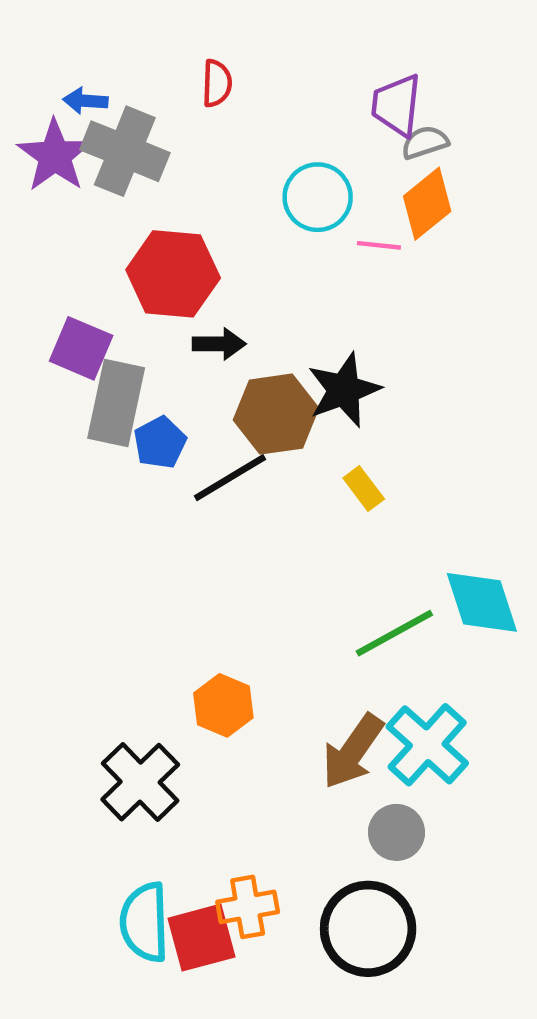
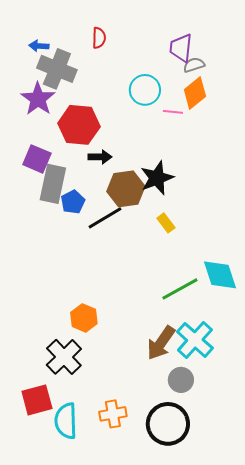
purple star: (55, 156) -> (38, 99), moved
orange hexagon: (223, 705) -> (84, 318), moved
red square: (202, 938) -> (37, 400), moved

